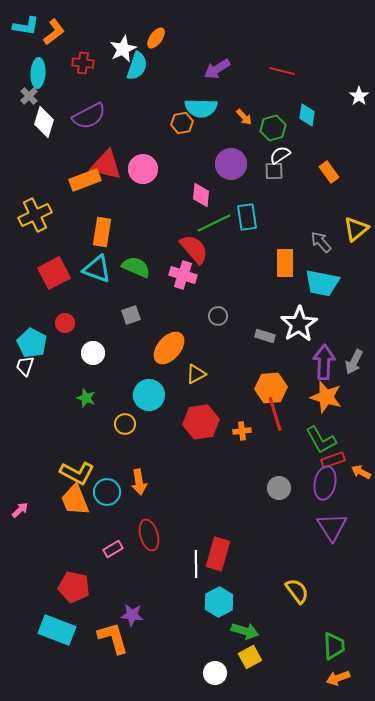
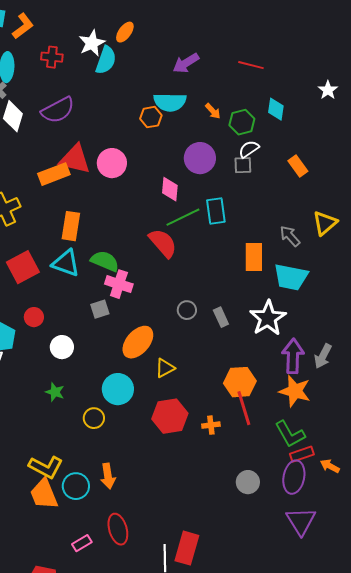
pink cross: (183, 275) -> (119, 284), moved
gray rectangle: (265, 336) -> (221, 317), moved, turned 48

